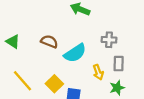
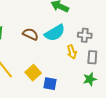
cyan semicircle: (75, 53) -> (55, 33), moved
yellow arrow: (98, 72) -> (72, 52), moved

